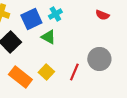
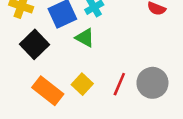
gray circle: (99, 59) -> (152, 83), moved

